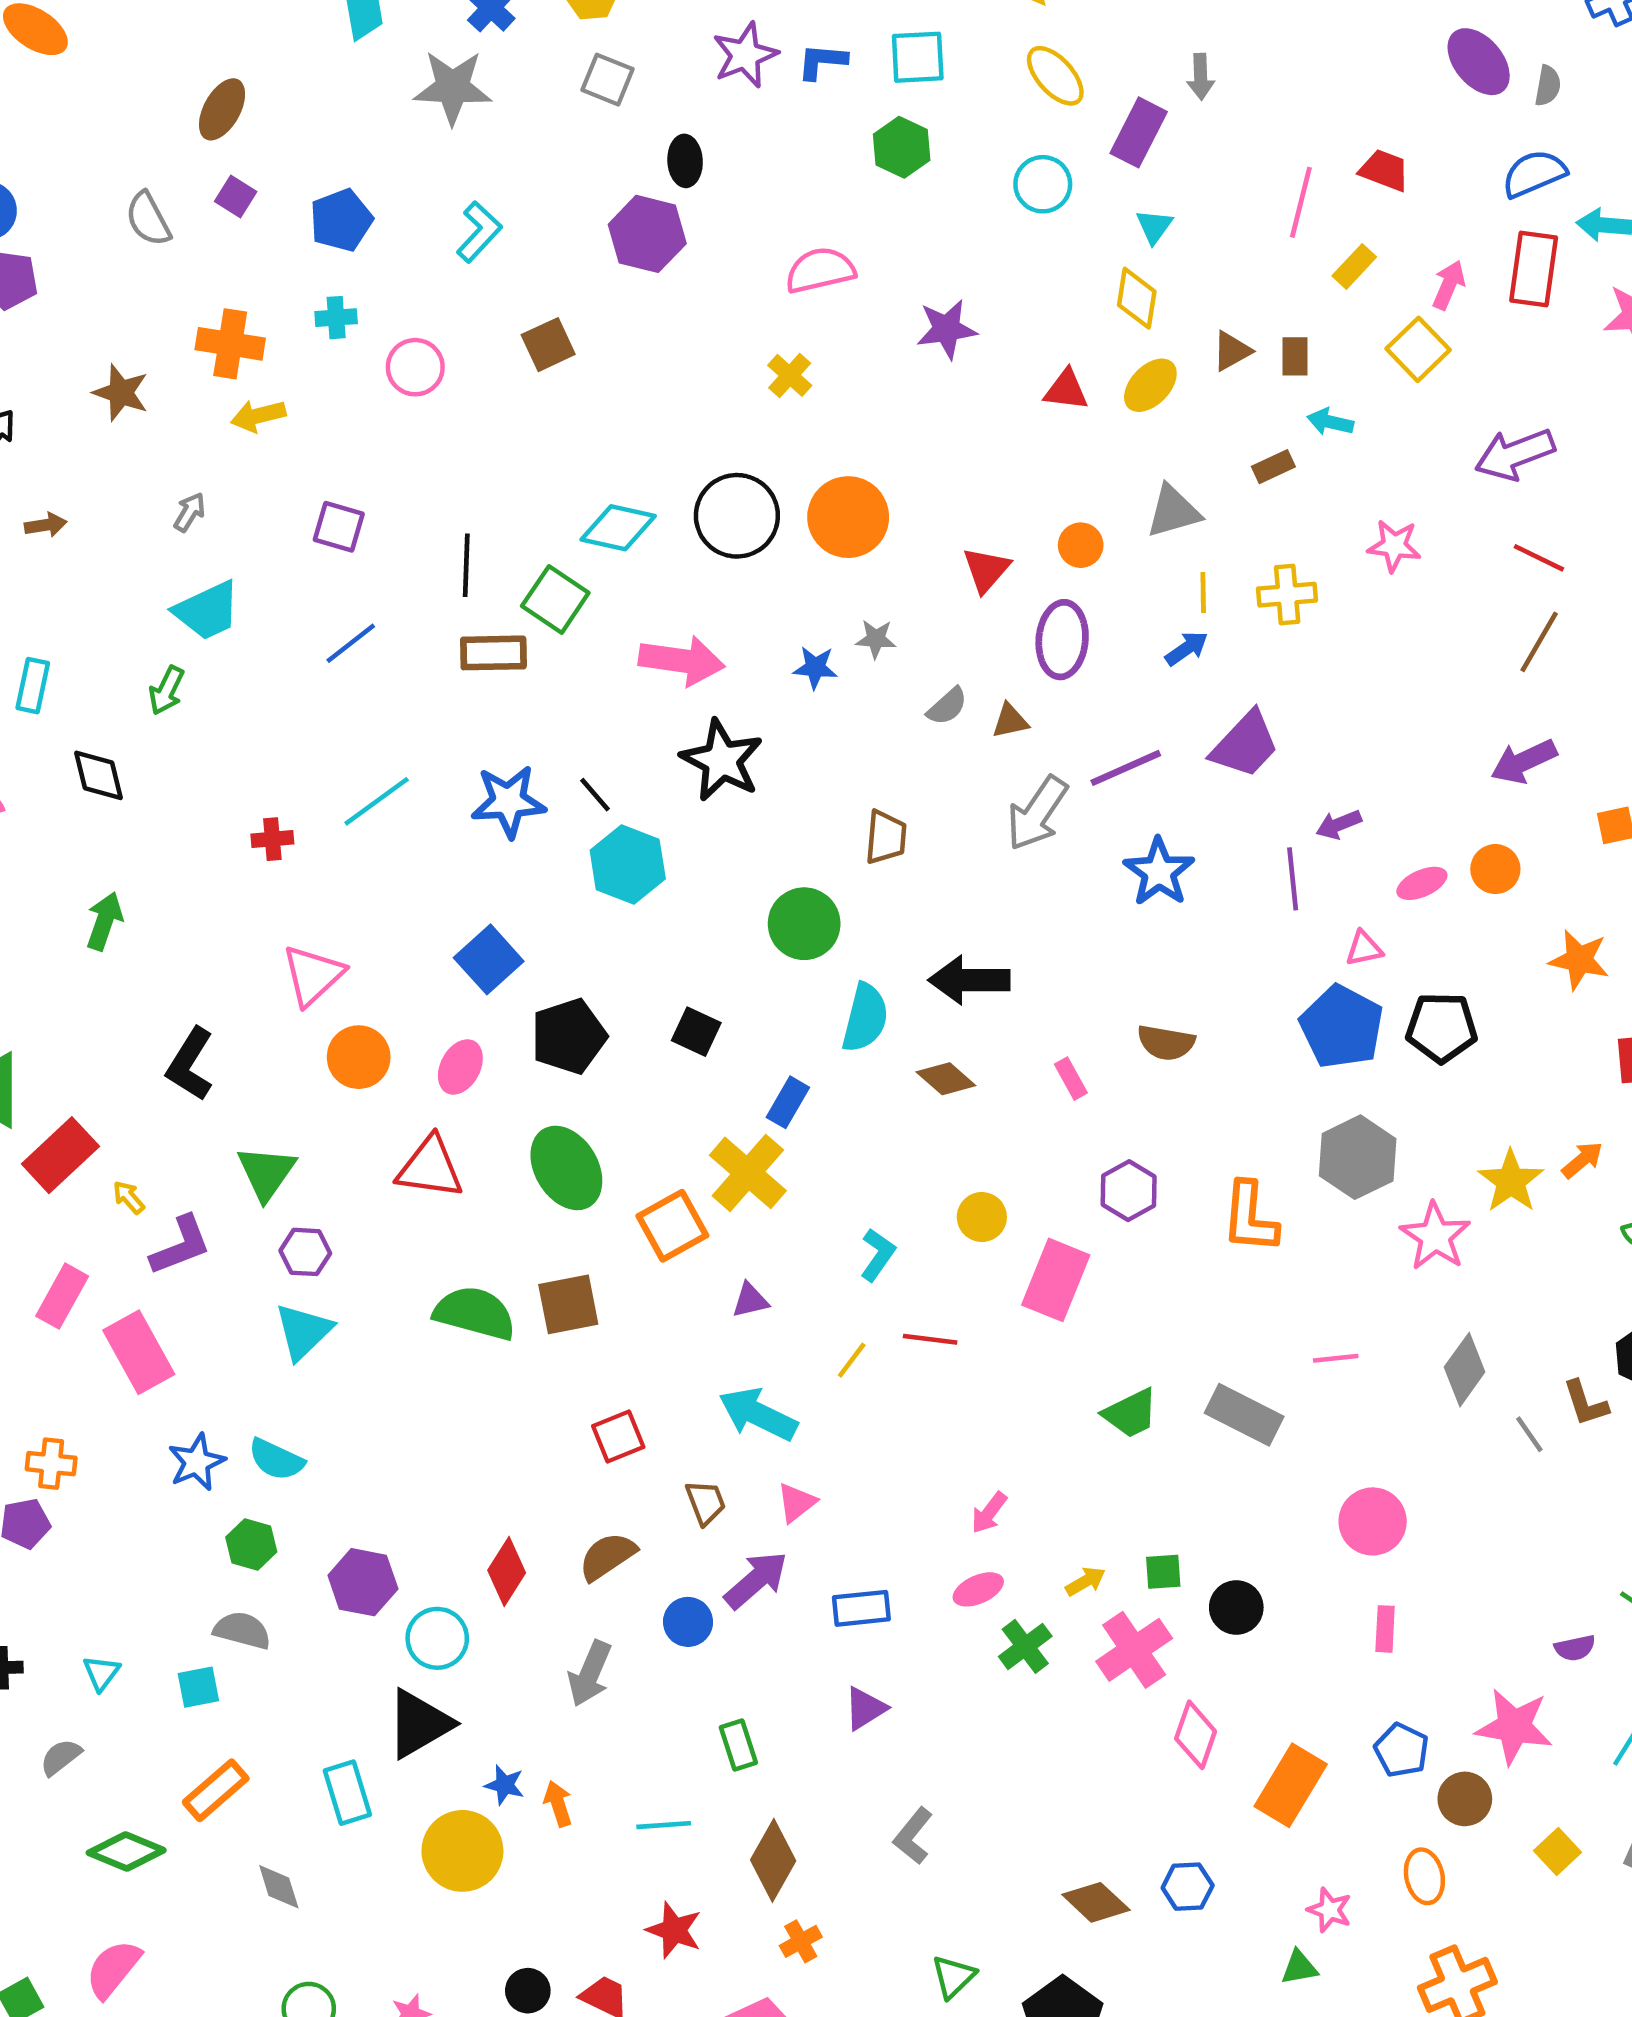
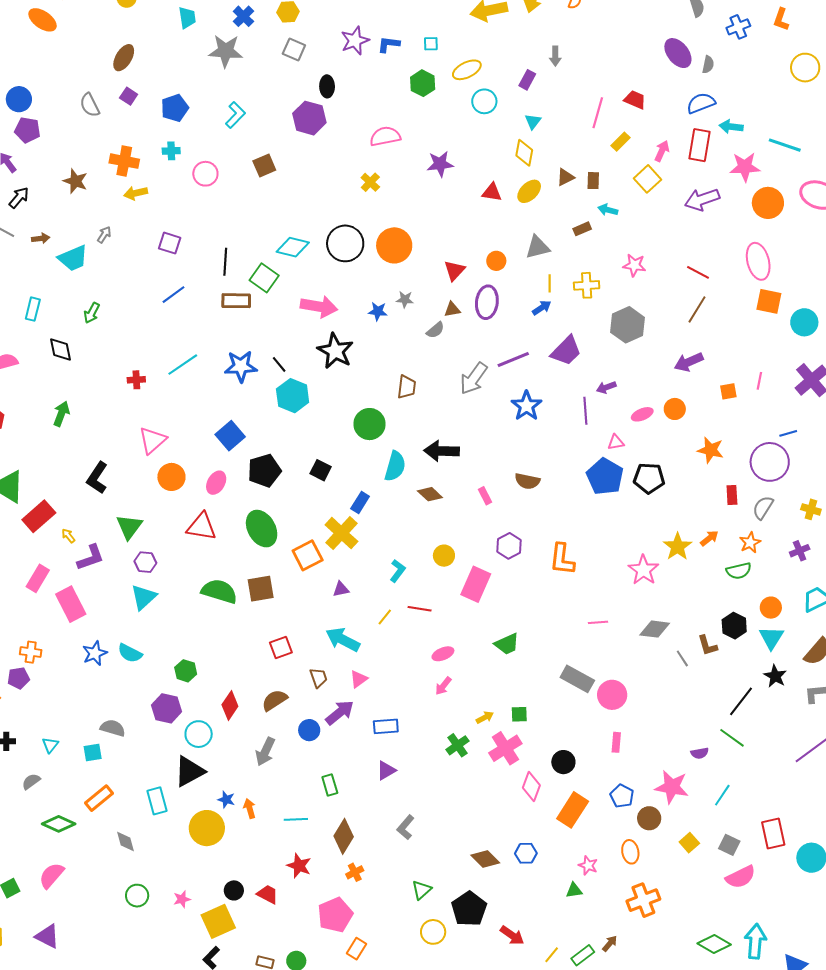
cyan square: (918, 57) -> (431, 44), size x0.6
yellow ellipse: (1055, 76) -> (467, 70), moved, turned -76
purple rectangle: (1139, 132) -> (527, 80), size x0.7
purple arrow: (1515, 454) -> (702, 200), moved
cyan trapezoid: (207, 611) -> (73, 258), moved
brown triangle: (1010, 721) -> (452, 309), moved
gray hexagon: (1358, 1157) -> (627, 325), moved
gray diamond: (1465, 1370) -> (655, 629), turned 60
gray rectangle: (1244, 1415) -> (577, 679), moved
green hexagon: (251, 1544) -> (186, 671), moved
pink ellipse: (978, 1589) -> (443, 654), moved
black circle: (1236, 1607) -> (563, 762), moved

